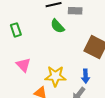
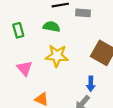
green semicircle: (57, 26) -> (52, 27), moved, turned 140
yellow star: (55, 76) -> (57, 56), moved

